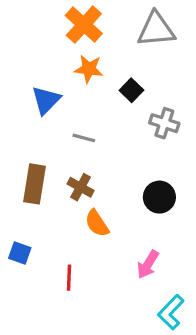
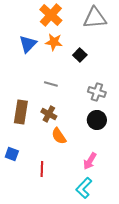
blue triangle: (46, 100) -> (28, 44), moved
gray cross: (164, 123) -> (97, 92), moved
cyan L-shape: (171, 312) -> (84, 188), moved

